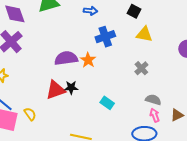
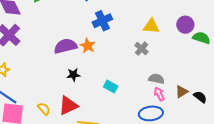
yellow triangle: (144, 34) -> (151, 26), moved
red triangle: (55, 90) -> (68, 105), moved
yellow semicircle: (30, 114) -> (44, 109), moved

